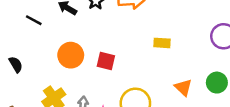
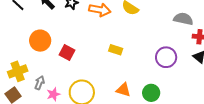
orange triangle: (183, 88) -> (123, 90), turned -42

